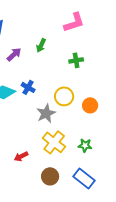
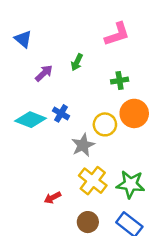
orange circle: (90, 105) -> (134, 113), moved, size x1.5
green star: (85, 145) -> (131, 184), size x1.6

